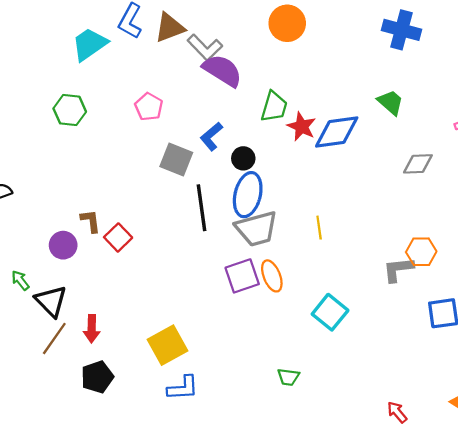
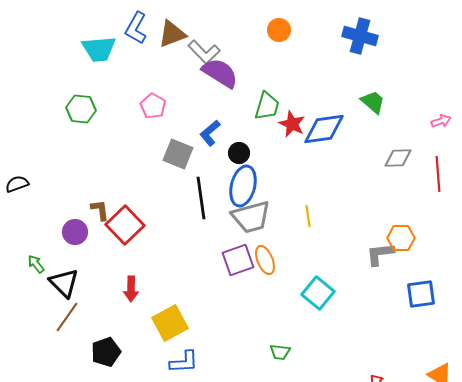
orange circle: (287, 23) -> (279, 30), size x0.7
blue cross: (401, 30) -> (360, 36), moved
cyan trapezoid: (89, 44) -> (99, 49), turned -150
red square: (118, 237) -> (125, 225), size x1.5
red arrow: (92, 329) -> (131, 289), moved

